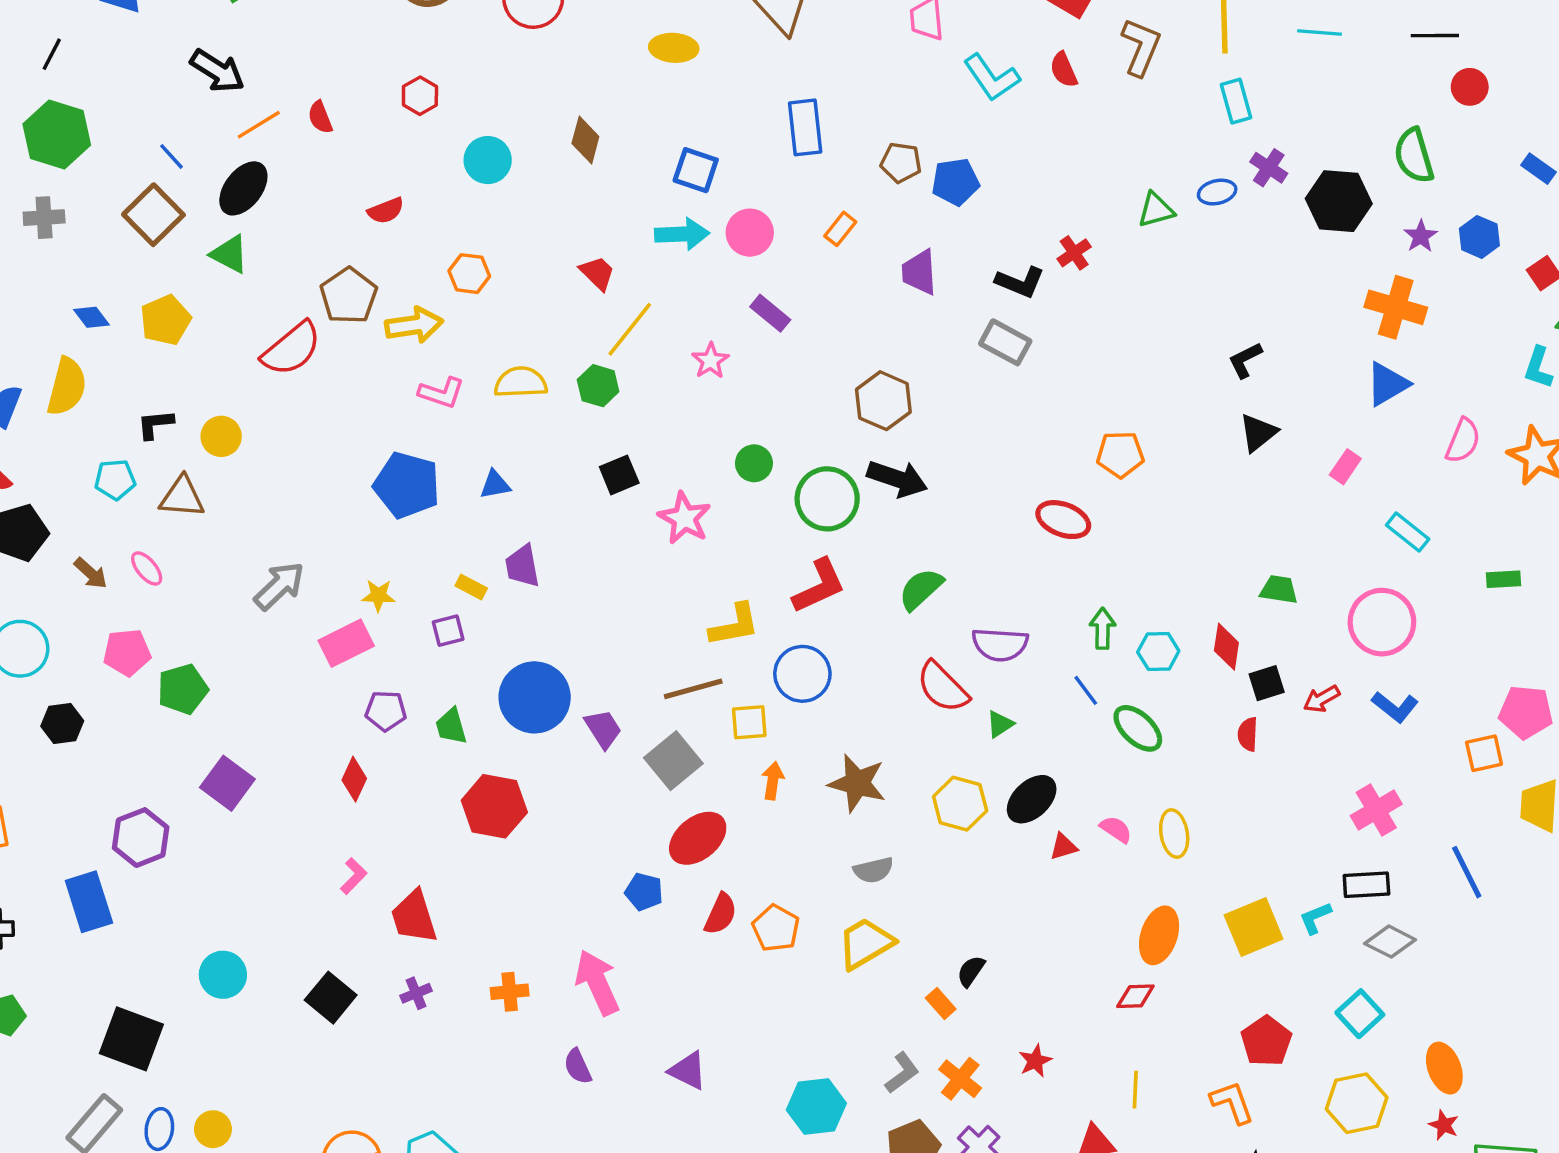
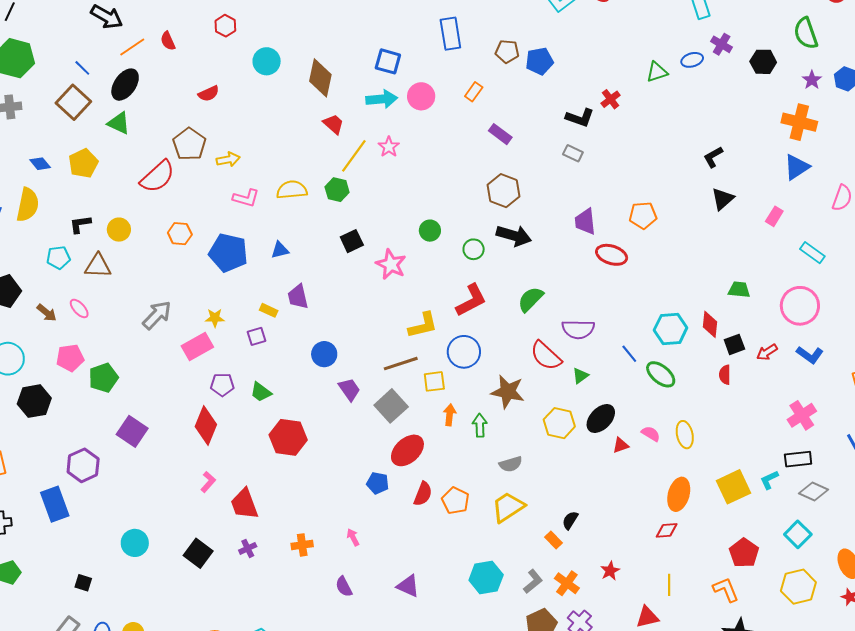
brown diamond: (585, 140) -> (320, 78), moved, size x1.4
black hexagon: (1339, 201) -> (763, 62), size x0.7
purple trapezoid: (919, 272) -> (585, 222), moved
orange hexagon: (469, 274) -> (180, 234), moved
purple rectangle: (770, 313) -> (500, 134), moved
yellow arrow: (414, 325) -> (228, 159), size x0.7
gray rectangle: (1005, 342) -> (573, 153), size x0.7
pink star: (710, 361) -> (389, 147), moved
green circle: (827, 499) -> (474, 249), size x0.6
green arrow: (1103, 629) -> (480, 425), moved
cyan hexagon: (1158, 651) -> (671, 329), size x1.4
blue circle: (535, 697) -> (324, 354), moved, size x0.6
black hexagon: (62, 723) -> (34, 401), size x1.4
green trapezoid: (451, 726) -> (261, 392), turned -35
red diamond: (354, 779) -> (206, 425), size x1.5
brown star: (857, 783) -> (508, 392), moved
pink arrow: (597, 983) -> (353, 537), size x0.5
black square: (131, 1039) -> (83, 583), size x0.5
cyan hexagon: (816, 1107) -> (486, 577), moved

